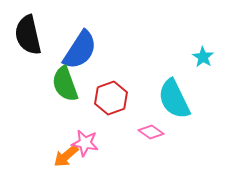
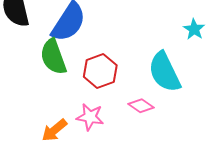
pink star: (85, 143) -> (90, 117), moved

